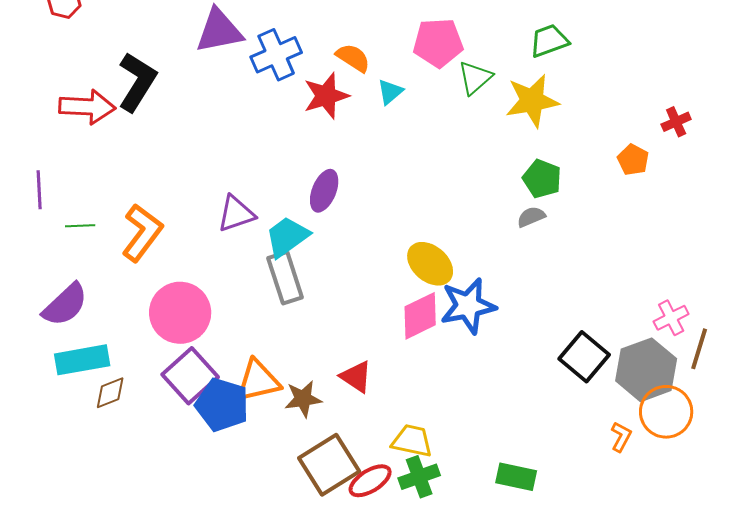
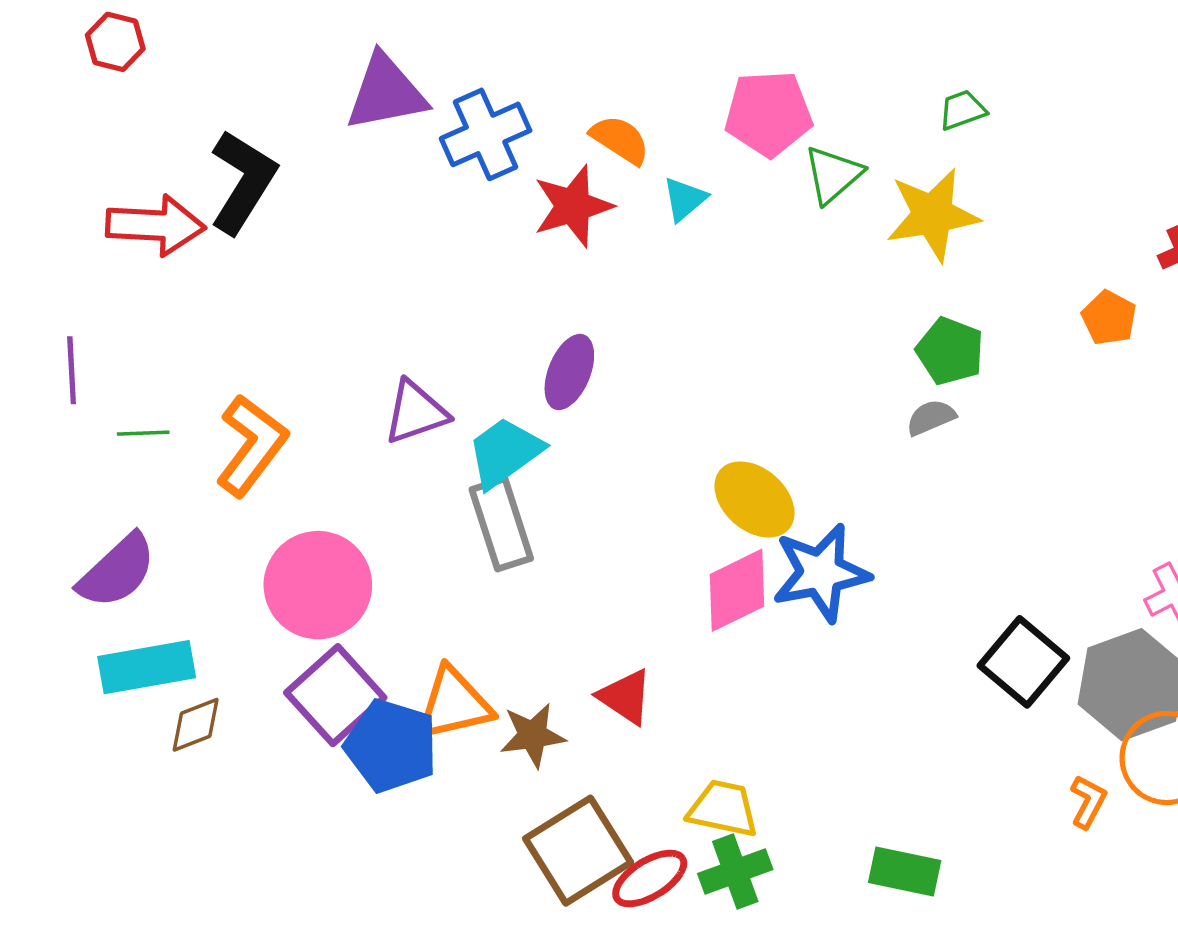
green trapezoid: (549, 41) -> (962, 110), size x0.7

